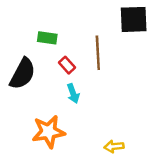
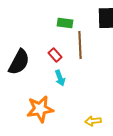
green rectangle: (47, 38) -> (65, 23), moved

